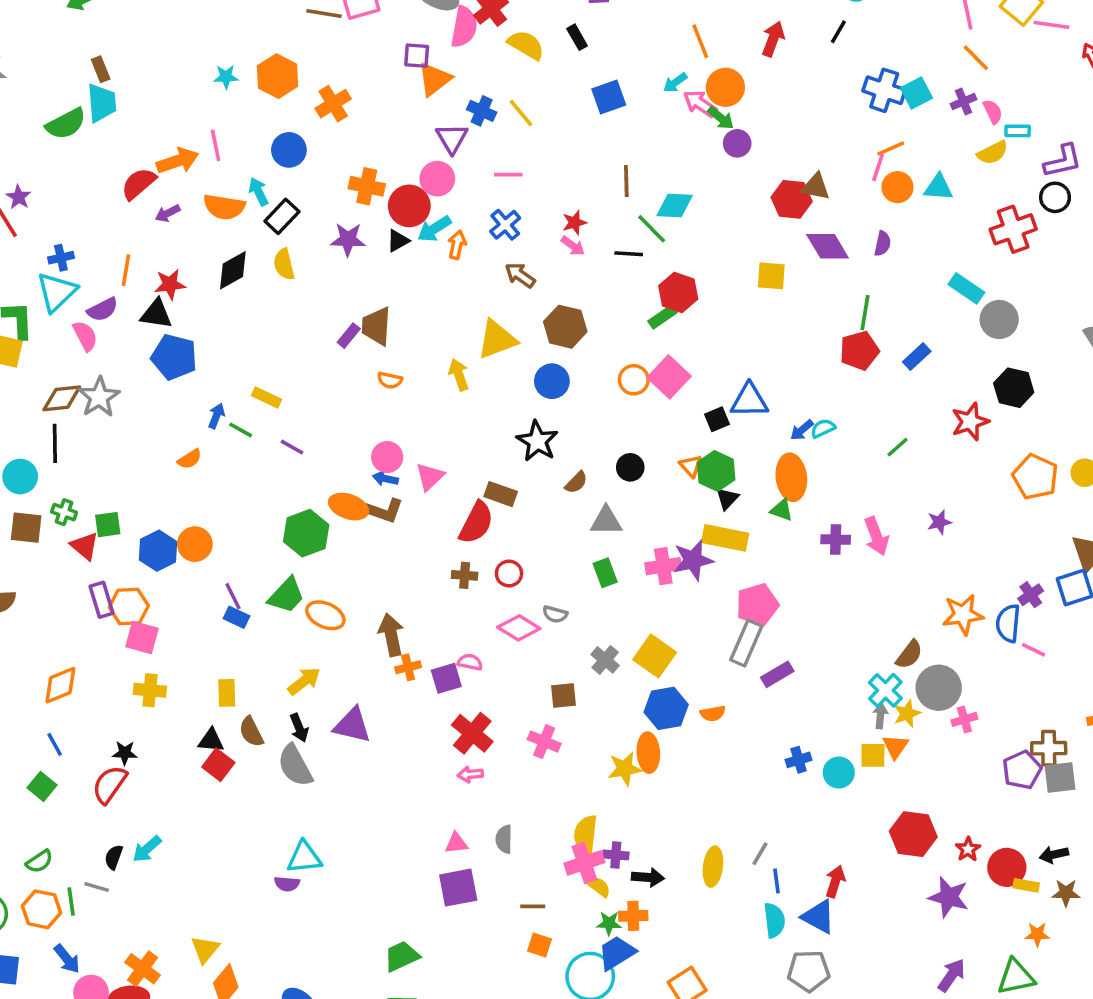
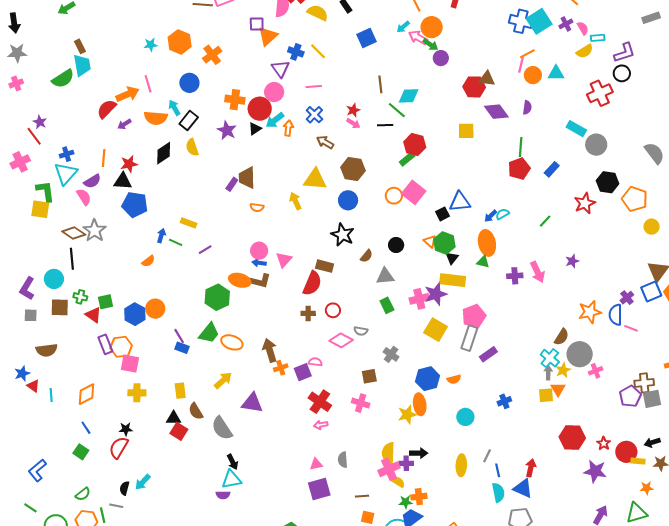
cyan square: (916, 93) -> (539, 21), size x1.4
purple star: (348, 239) -> (227, 130), turned 30
yellow triangle: (497, 339) -> (315, 179), turned 30
brown diamond: (62, 398) -> (74, 233), turned 45
purple line: (292, 447) -> (205, 250), turned -56
orange pentagon: (1035, 477) -> (635, 199), moved
yellow square: (655, 656) -> (436, 330), moved
black arrow: (299, 728) -> (233, 462), moved
cyan circle: (839, 773) -> (465, 417), moved
black arrow: (648, 877) -> (419, 453), moved

